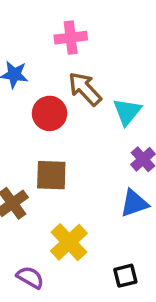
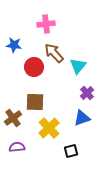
yellow cross: (69, 242) -> (49, 128), moved
black square: (125, 276) -> (71, 151), moved
purple semicircle: (30, 277) -> (17, 147), moved, turned -35

